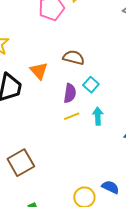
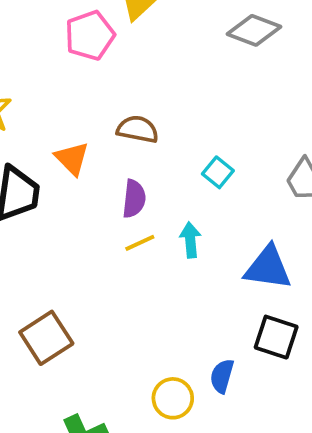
cyan square: (91, 85) -> (218, 172), moved
blue semicircle: (110, 187) -> (222, 376), turned -96

